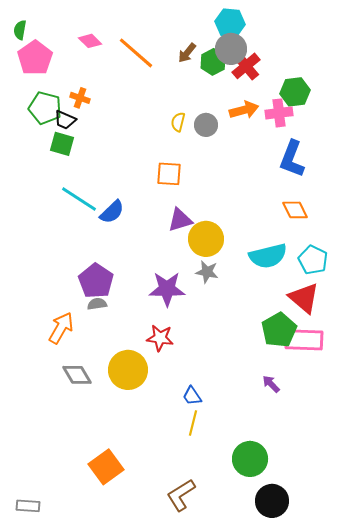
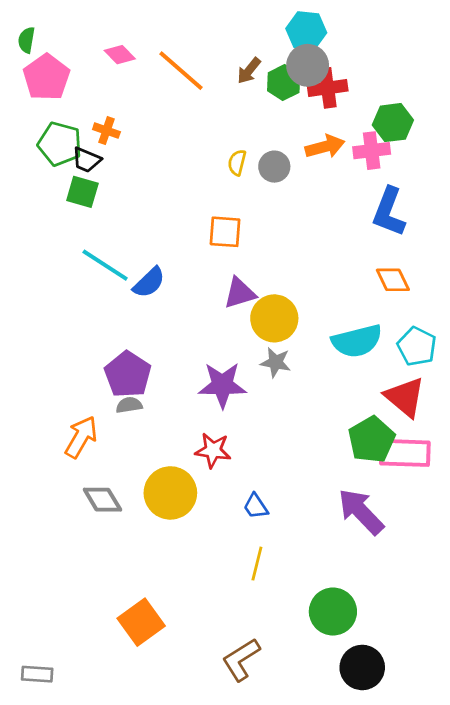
red cross: (246, 66) -> (328, 88), turned 32
purple arrow: (271, 384) -> (361, 512), size x2.0
blue trapezoid: (192, 396) -> (256, 506), moved

